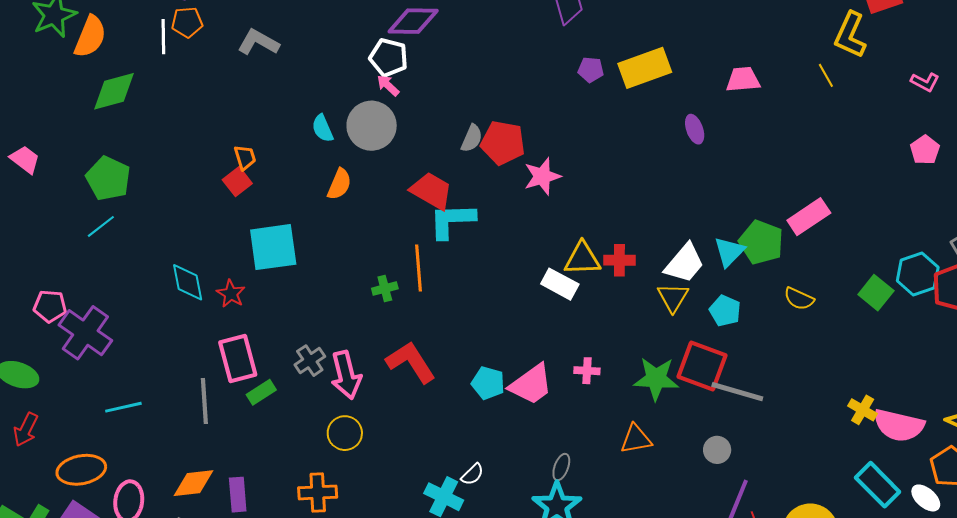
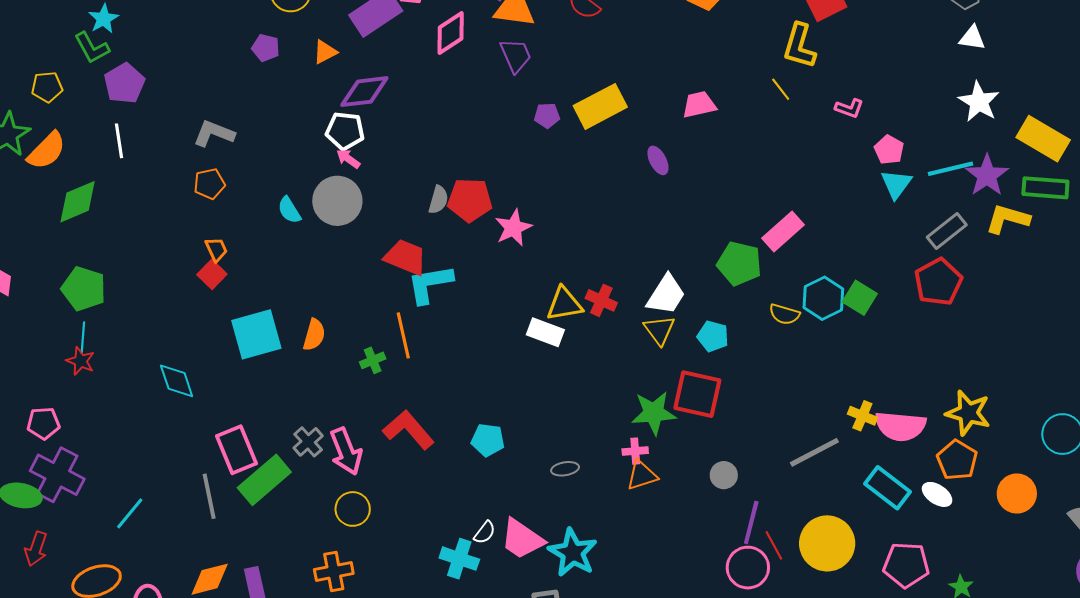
orange pentagon: (187, 22) -> (209, 184), moved
orange semicircle: (90, 37) -> (47, 151), turned 30
pink L-shape: (925, 82) -> (849, 108), moved
orange semicircle: (339, 184) -> (314, 335), moved
cyan line: (101, 226) -> (83, 337), turned -40
cyan triangle: (729, 252) -> (896, 184), moved
red cross: (619, 260) -> (601, 300), turned 32
cyan hexagon: (918, 274) -> (823, 298), moved
red star: (231, 294) -> (80, 361), moved
purple cross: (85, 333) -> (57, 475), moved
pink cross: (587, 371) -> (635, 451), moved
pink trapezoid: (531, 384) -> (522, 539), moved, turned 78
green rectangle: (261, 392) -> (264, 480), size x1.8
gray line: (737, 392) -> (814, 452), moved, turned -36
cyan line: (123, 407) -> (130, 513), turned -30
gray ellipse: (561, 467) -> (565, 469), moved, turned 68

